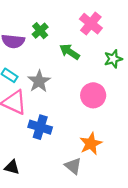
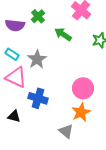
pink circle: (93, 95) -> (83, 88), moved
black triangle: (12, 167) -> (14, 116), moved

